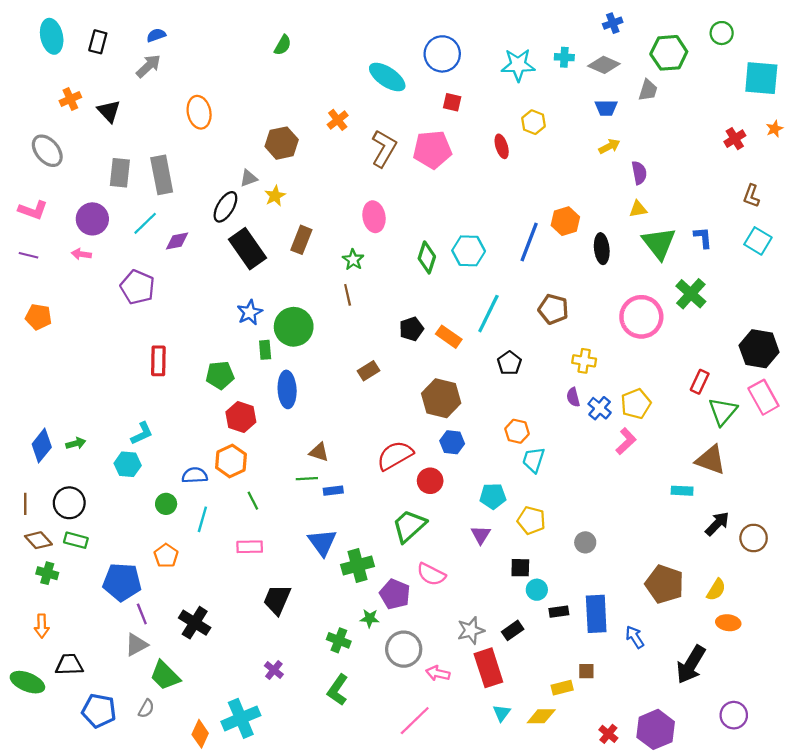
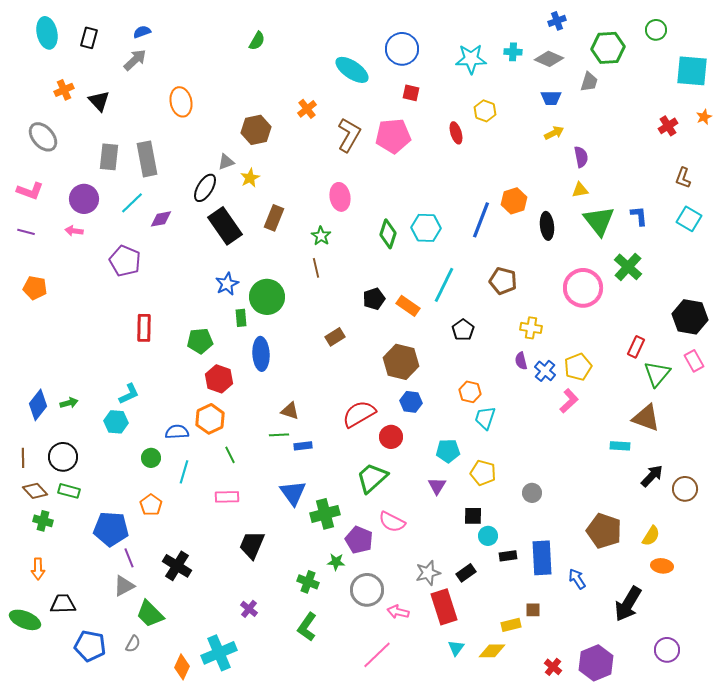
pink rectangle: (763, 397) -> (694, 361), size x0.7

